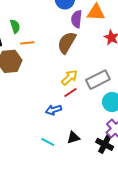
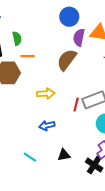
yellow arrow: (69, 78) -> (46, 94), moved, turned 36
red line: (70, 93) -> (76, 105), moved, turned -48
cyan line: (48, 142) -> (30, 157), moved

